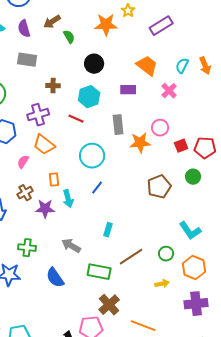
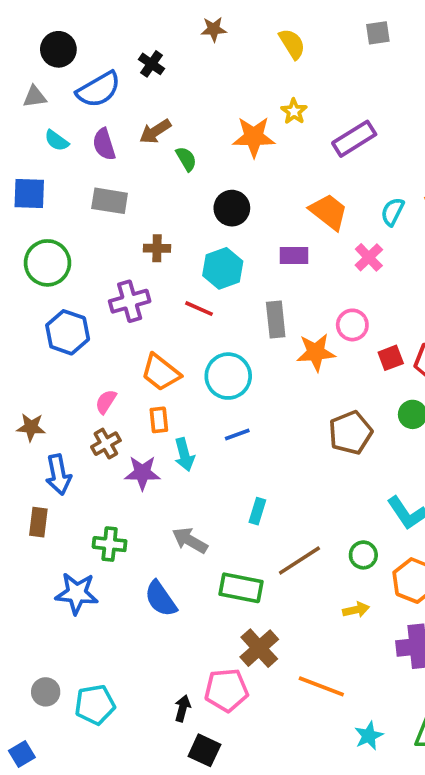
orange trapezoid: (44, 145) -> (161, 372), moved
pink semicircle: (23, 162) -> (106, 402), moved
blue line: (97, 188) -> (237, 434), turned 32

